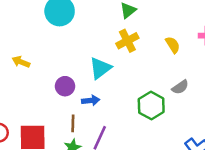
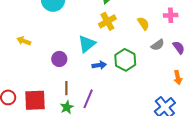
gray semicircle: (180, 87) -> (158, 45), moved
blue arrow: (91, 100) -> (99, 65), moved
green hexagon: (151, 106) -> (125, 60), moved

